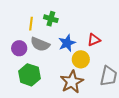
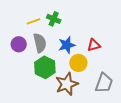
yellow line: (31, 24) -> (33, 21), turned 56
gray semicircle: (40, 44) -> (40, 43), turned -132
green hexagon: (29, 75) -> (45, 67), moved

